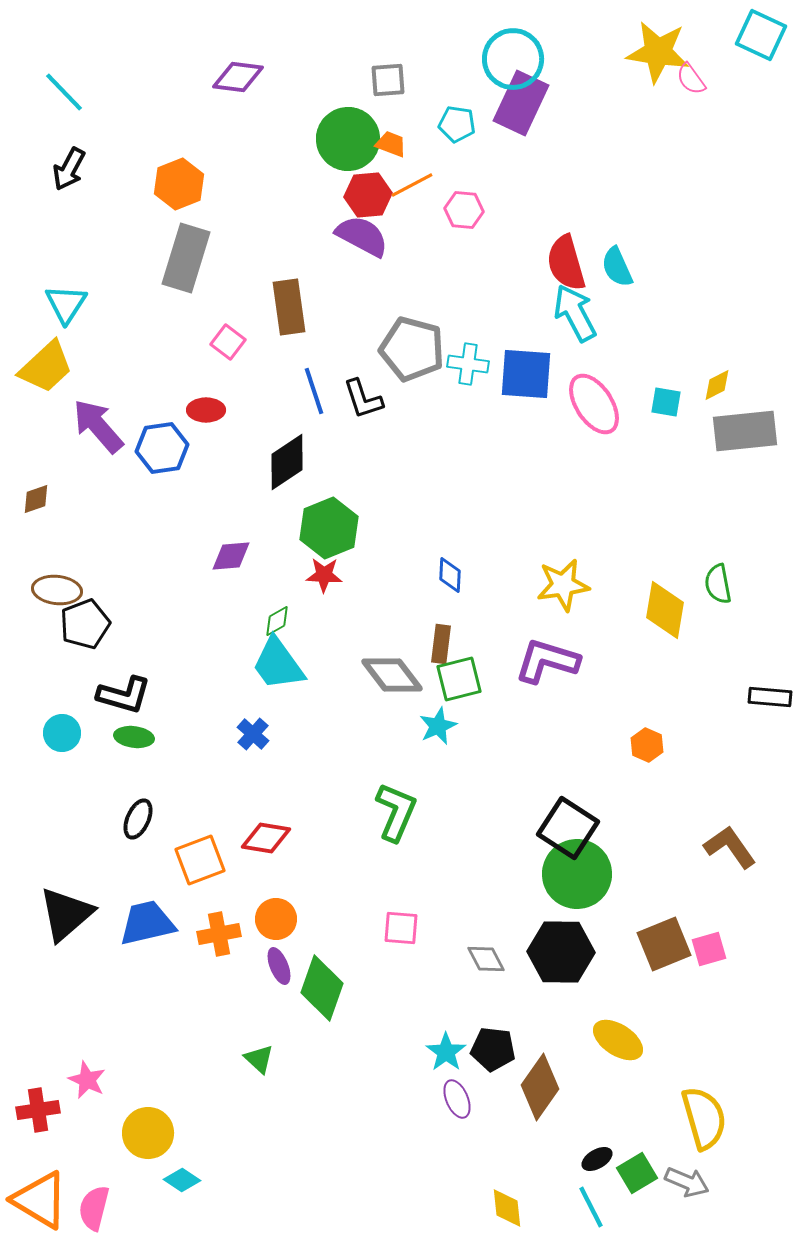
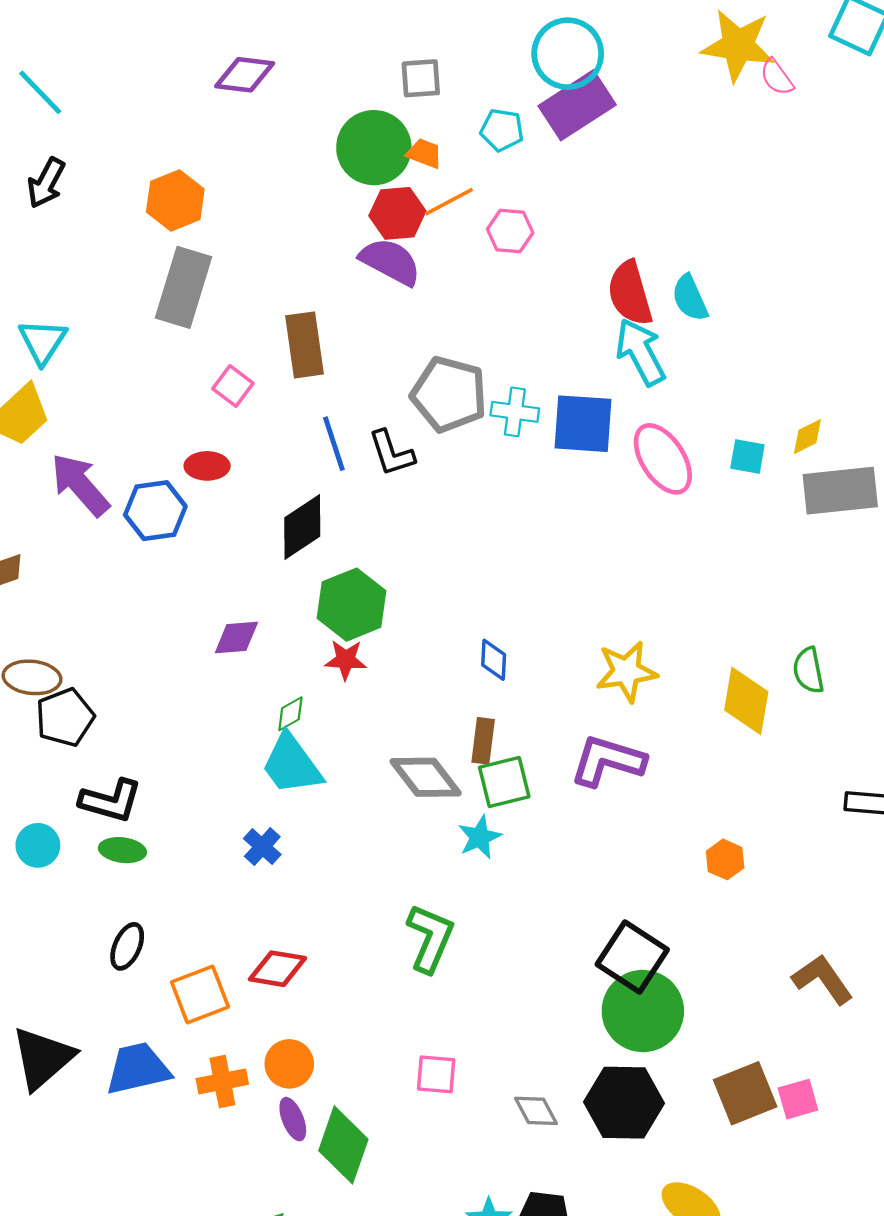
purple rectangle: (521, 103) -> (577, 105), turned 32

